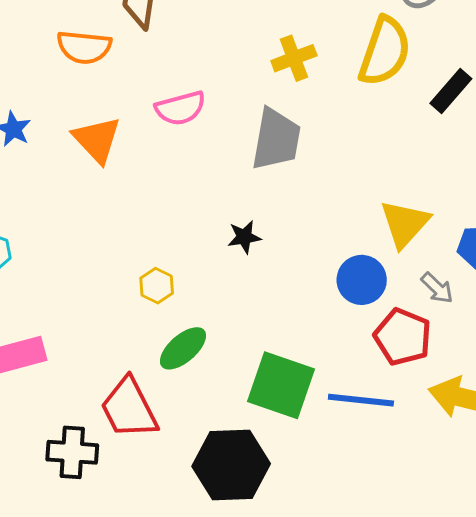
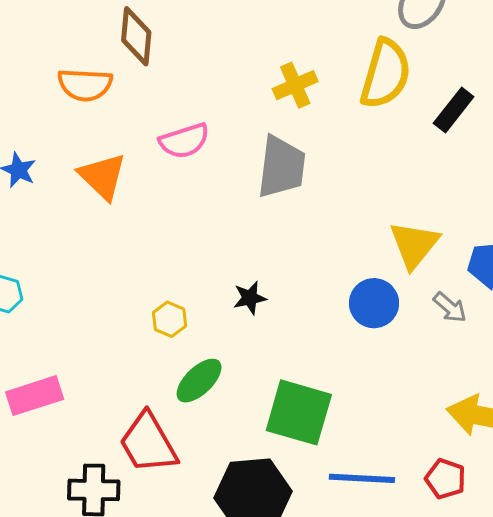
black star: (244, 237) -> (250, 298), moved
red pentagon: (403, 337) -> (445, 479), moved, size x0.7
blue line: (361, 400) -> (362, 478), moved

